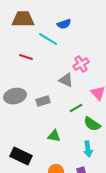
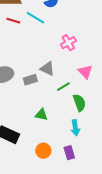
red line: (26, 57) -> (13, 21), moved
gray triangle: (66, 80) -> (47, 69), moved
green semicircle: (92, 124) -> (79, 103), turned -144

